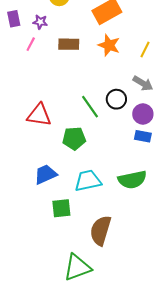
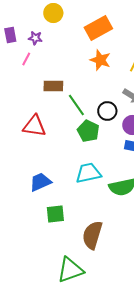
brown rectangle: (69, 44) -> (53, 86), moved
green line: (90, 107) -> (76, 105), moved
green pentagon: (74, 138) -> (88, 131), moved, turned 30
cyan trapezoid: (88, 181) -> (88, 173), moved

